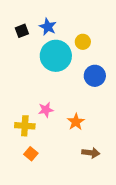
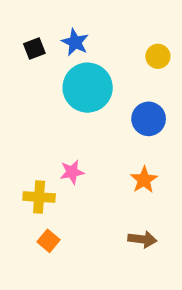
yellow circle: (83, 42) -> (158, 56), moved
orange star: (76, 122) -> (144, 180), moved

